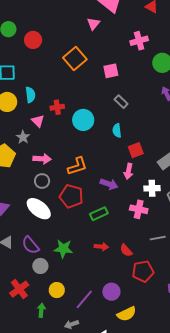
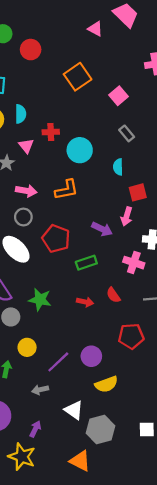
pink triangle: (93, 24) -> (95, 29), moved, turned -48
pink square: (111, 71) -> (118, 96), turned -35
orange L-shape: (77, 166) -> (67, 190), moved
red semicircle: (126, 250) -> (113, 295), moved

